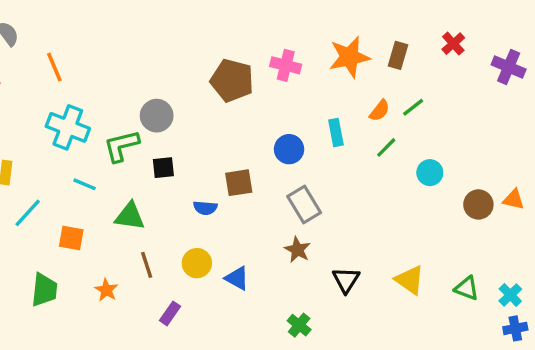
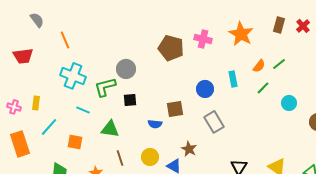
brown rectangle: (398, 55) -> (279, 25), moved
orange star: (349, 57) -> (241, 34), turned -30
brown star: (297, 250) -> (189, 149), moved

